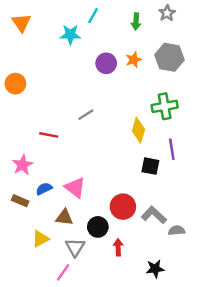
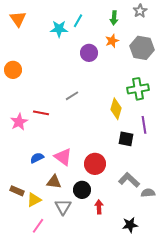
cyan line: (93, 16) -> (78, 21), moved
orange star: (134, 60) -> (112, 41), moved
pink star: (23, 165) -> (19, 122), moved
brown rectangle: (20, 201) -> (17, 191), moved
red circle: (123, 207) -> (95, 164), moved
pink line: (63, 272) -> (38, 226), moved

